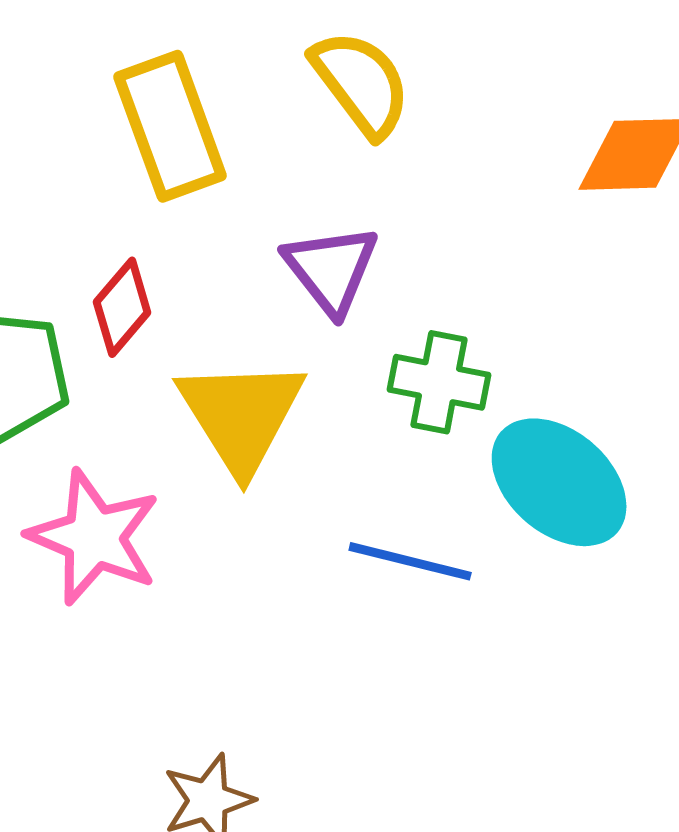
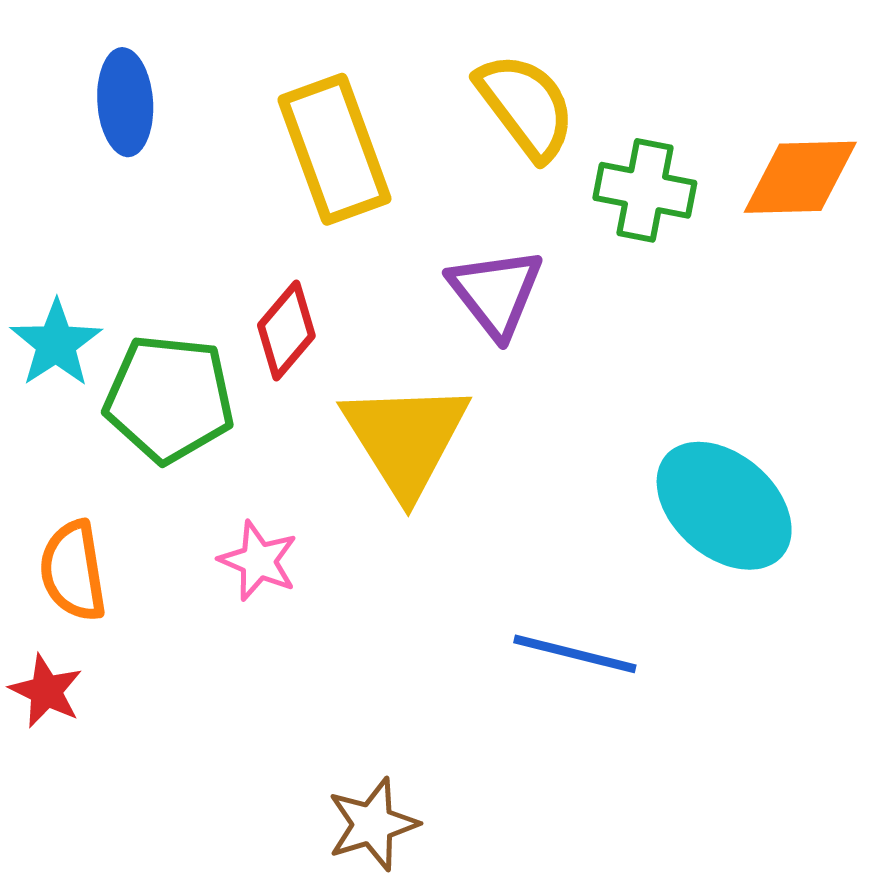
green cross: (439, 382) -> (645, 190), moved
pink star: (94, 537) -> (258, 561), size x0.6
blue line: (410, 561) -> (575, 654), moved

